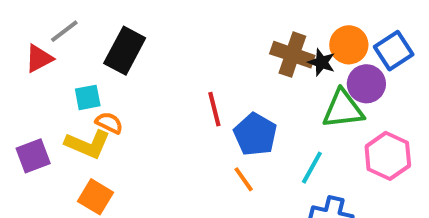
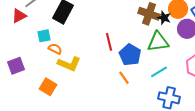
green triangle: (343, 109) -> (158, 42), moved
yellow L-shape: (88, 144) -> (69, 64), moved
cyan line: (312, 168) -> (159, 72), turned 30

